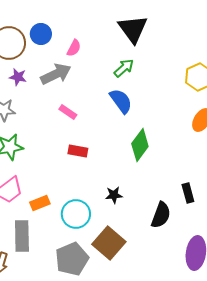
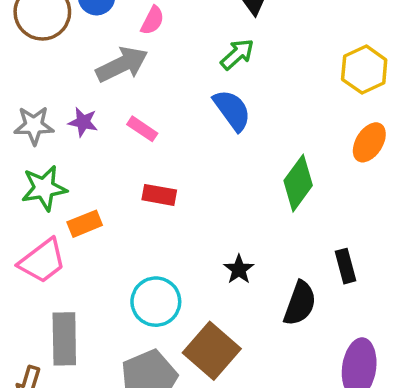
purple star: (18, 77) -> (83, 122), moved
green diamond: (140, 145) -> (298, 183), moved
black star: (114, 195) -> (239, 269), moved, turned -30
orange rectangle: (40, 203) -> (85, 224), moved

